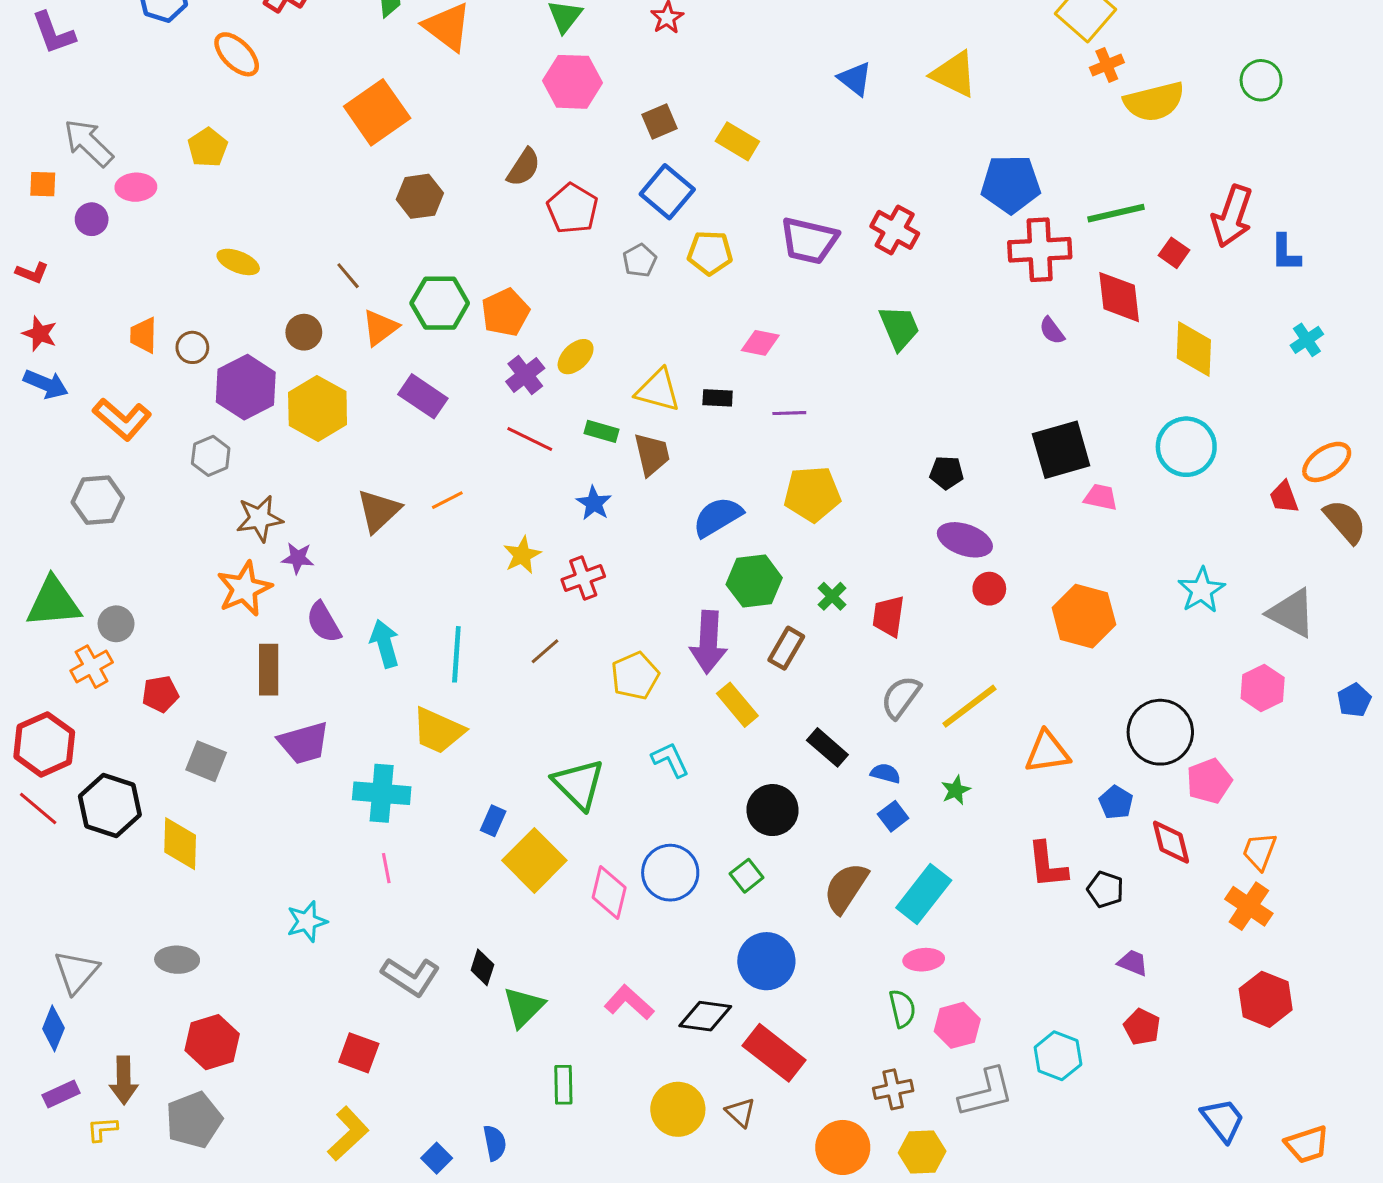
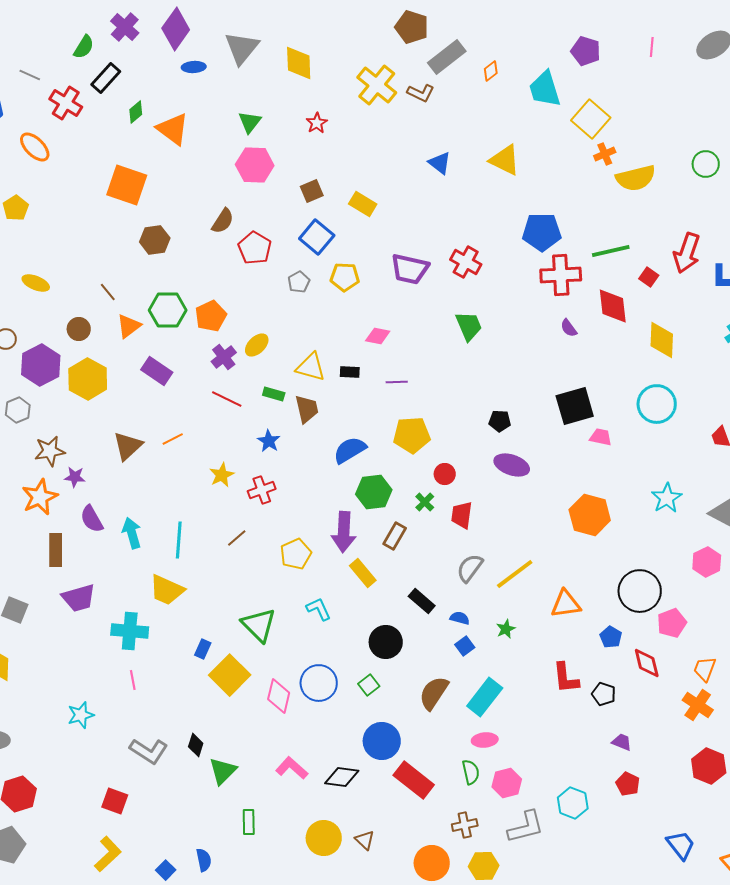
orange square: (377, 112) -> (127, 185), turned -36
red circle: (989, 589) -> (445, 474), moved
red rectangle: (774, 1053) -> (414, 780), moved

